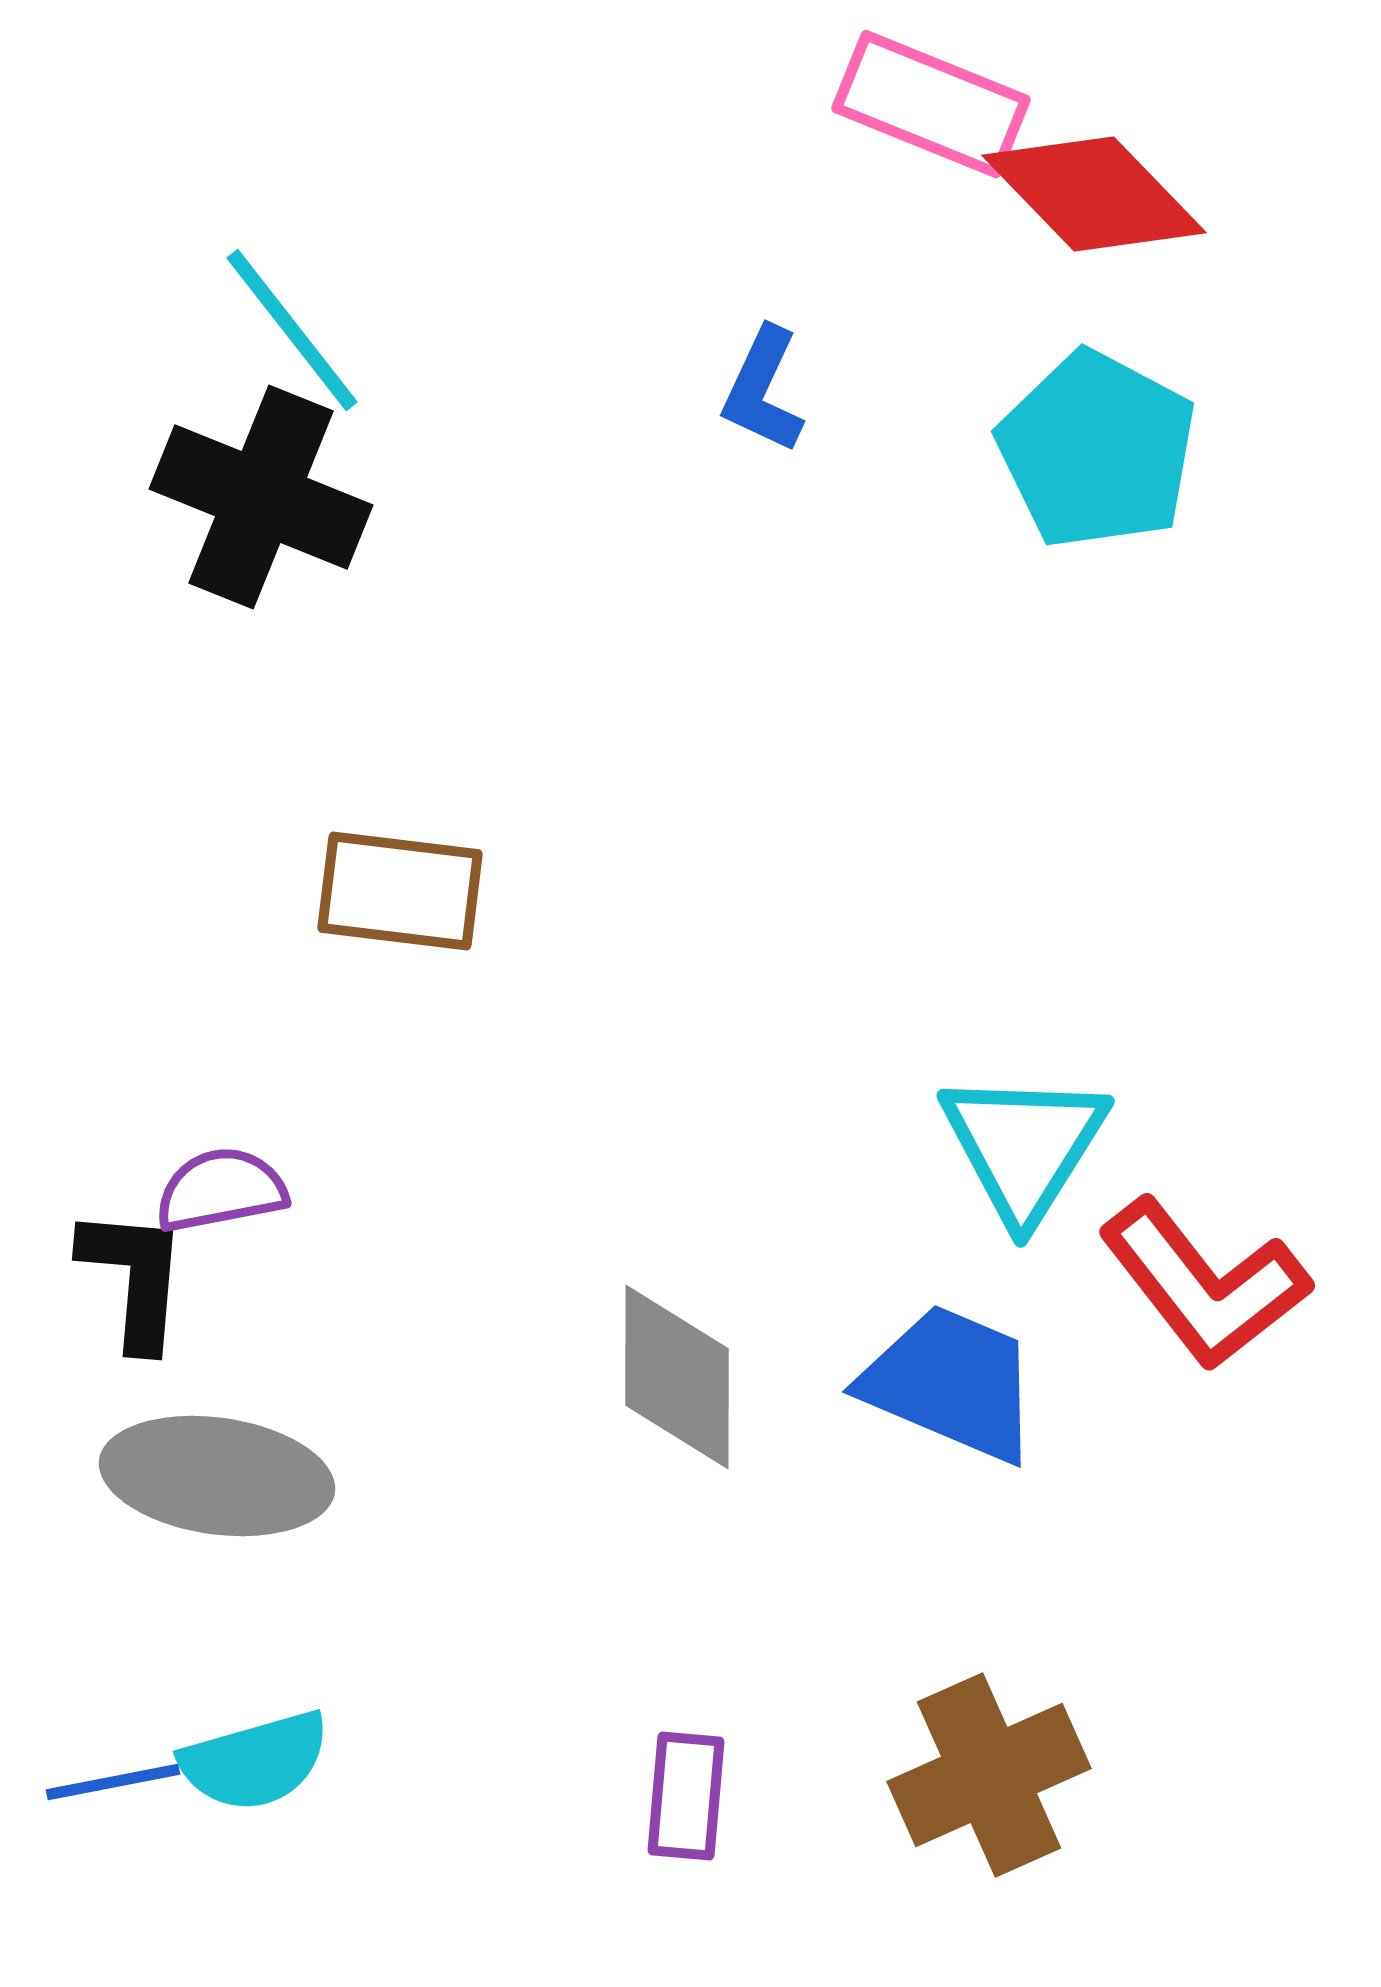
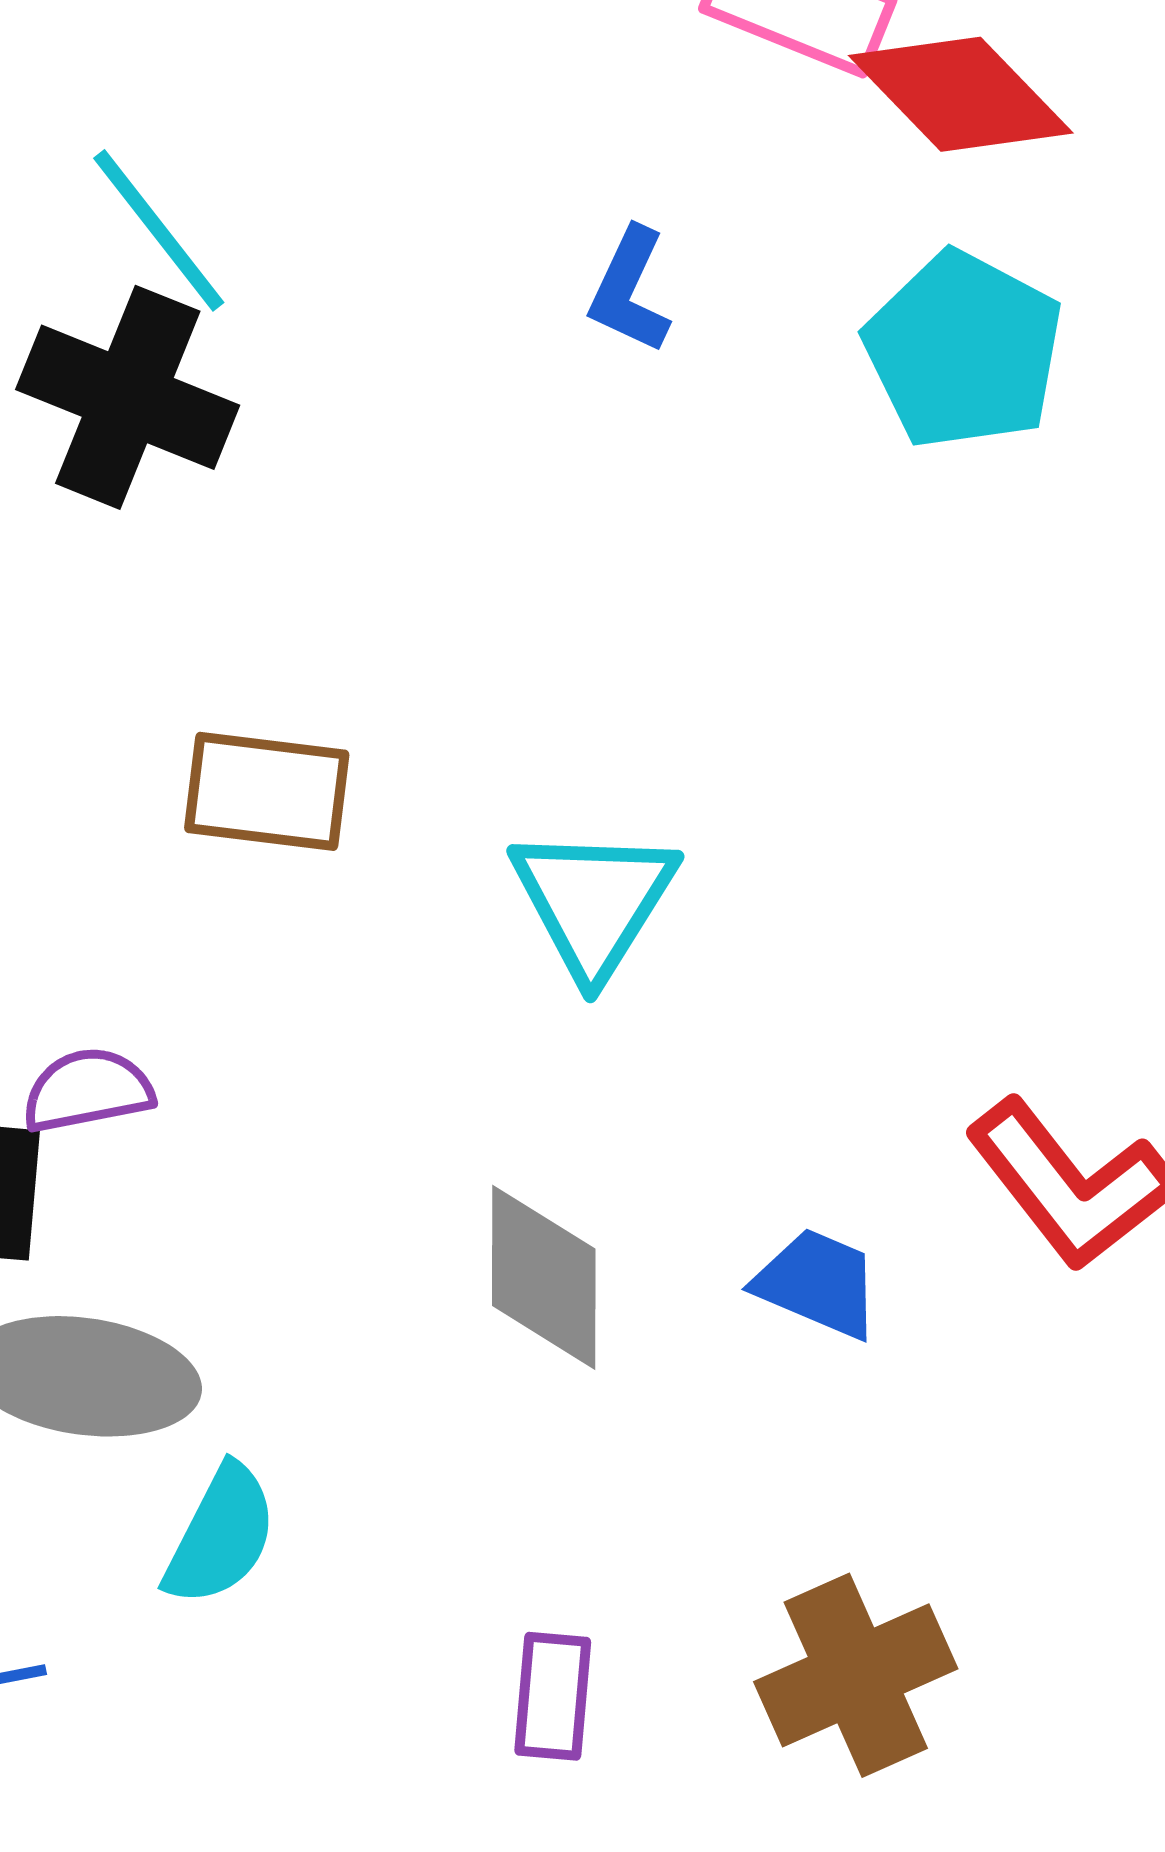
cyan triangle: (1024, 1146) -> (594, 901), moved
blue trapezoid: (951, 1383) -> (818, 1283), size x0.7
cyan semicircle: (255, 1761) -> (221, 1535), moved, turned -47

